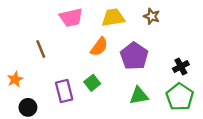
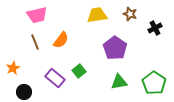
pink trapezoid: (71, 17) -> (37, 15), moved
orange semicircle: (99, 47) -> (61, 40), moved
black cross: (181, 67) -> (155, 28), moved
purple rectangle: (64, 91) -> (55, 78), turned -36

